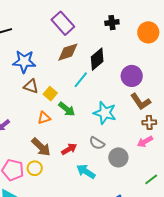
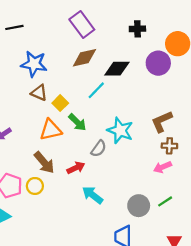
black diamond: (97, 59) -> (117, 69), turned 35
purple circle: (132, 76) -> (158, 63), moved
brown L-shape: (141, 102) -> (162, 121), turned 95
orange triangle: (44, 118) -> (51, 130), size x1.5
gray semicircle: (97, 143) -> (99, 149), moved, turned -91
gray circle: (118, 157) -> (139, 206), moved
green line: (151, 179) -> (165, 201), moved

